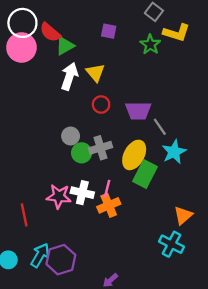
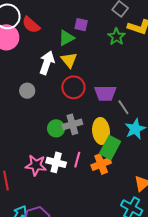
green triangle: (65, 46) -> (66, 38), moved
red circle: (101, 104) -> (73, 87), size x1.5
gray circle: (71, 136) -> (27, 91), moved
yellow ellipse: (134, 155) -> (101, 131), turned -35
orange cross: (109, 205) -> (101, 164), moved

